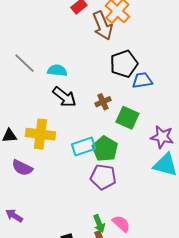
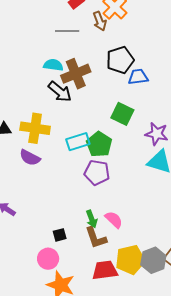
brown arrow: (103, 26) -> (100, 21), size x0.7
gray line: (24, 63) -> (67, 31), moved, turned -45
brown cross: (103, 102) -> (76, 74), moved, size x1.8
purple semicircle: (22, 168) -> (30, 158), moved

